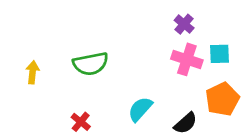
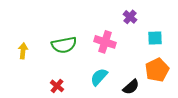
pink cross: (187, 59) -> (105, 42), moved

